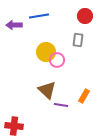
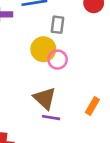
gray rectangle: (78, 40) -> (58, 25), moved
purple line: (61, 105) -> (51, 118), moved

